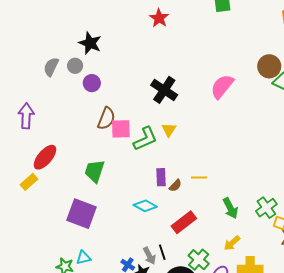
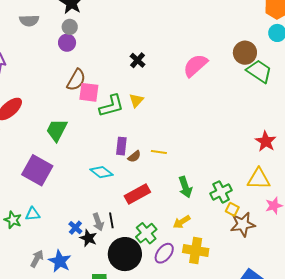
gray circle: (75, 66) -> (70, 27), moved
gray semicircle: (51, 67) -> (29, 21), turned -126
black cross: (164, 90) -> (138, 60), size x0.6

